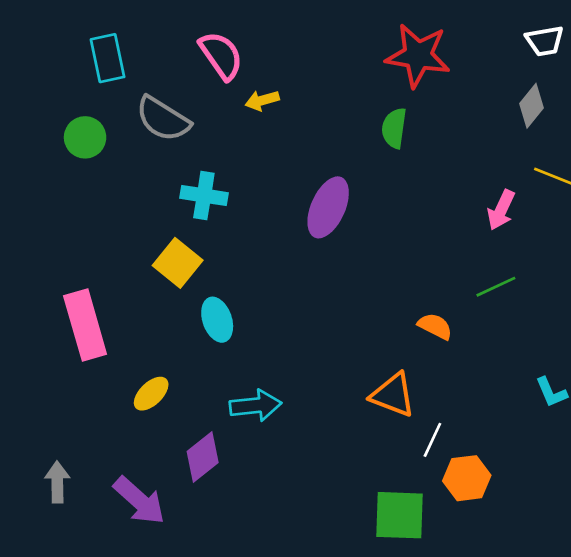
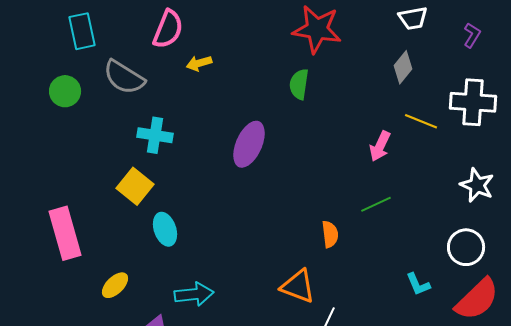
pink semicircle: (221, 55) -> (168, 29), turned 57
orange semicircle: (435, 326) -> (330, 234), turned 56

